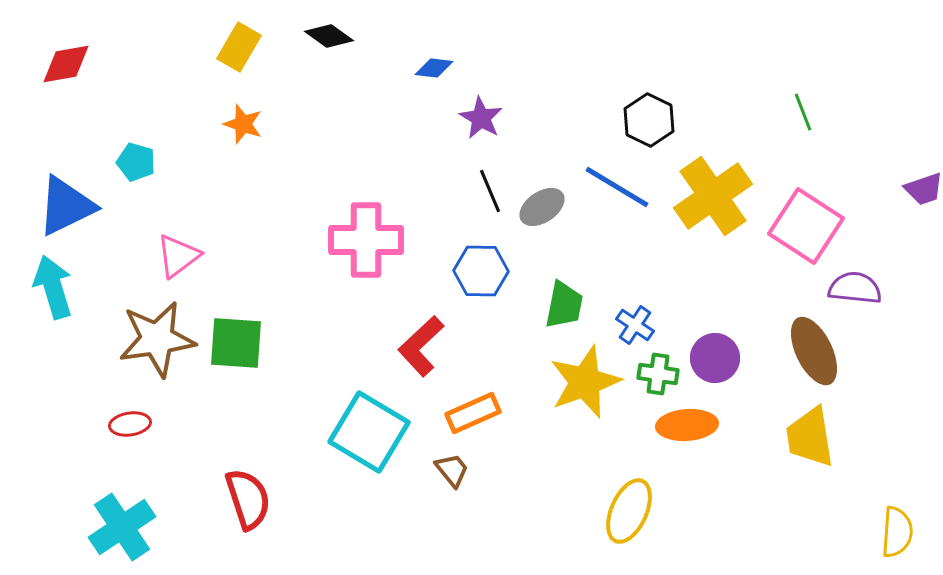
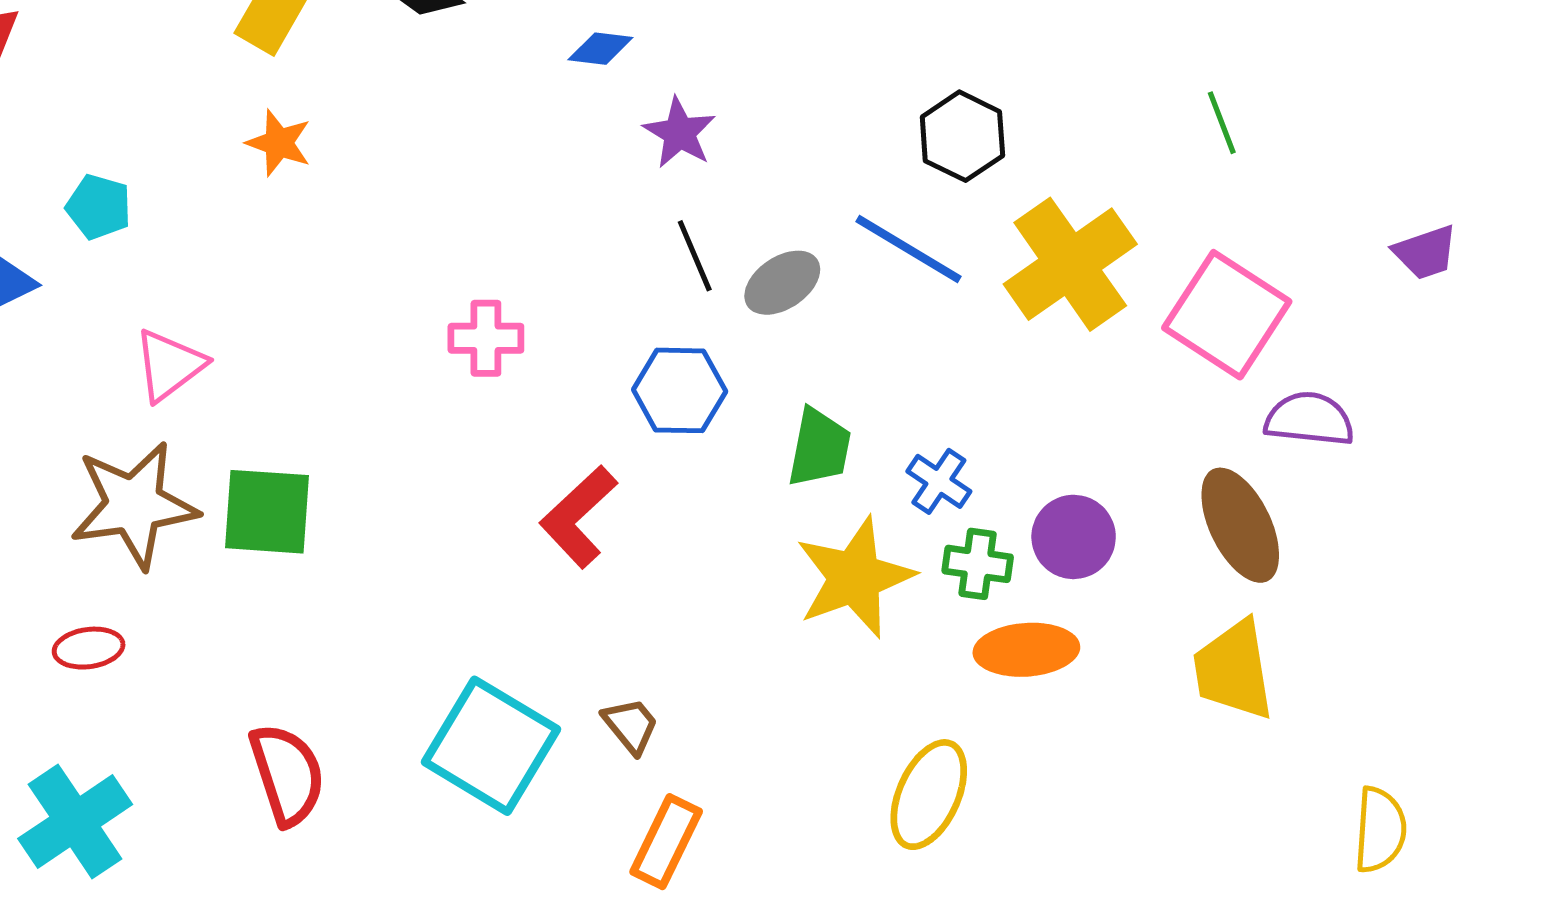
pink cross: (366, 240) -> (486, 338), size x0.6
orange rectangle: (473, 413) -> (666, 842), moved, turned -40
cyan square: (369, 432) -> (491, 746), moved

